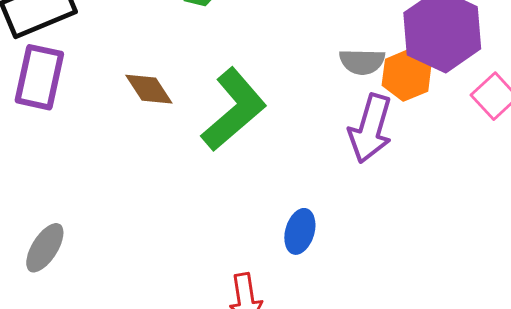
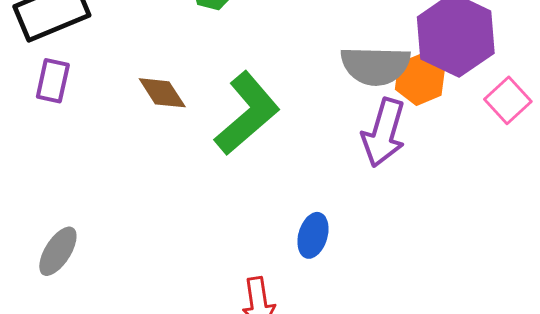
gray semicircle: (362, 62) -> (375, 66), size x1.5
purple rectangle: (39, 77) -> (53, 81), size x0.7

